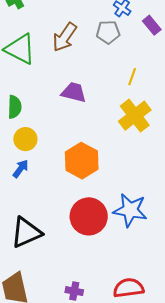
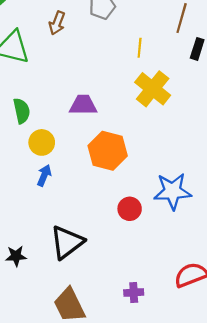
brown arrow: (65, 37) -> (57, 23), size x0.7
purple trapezoid: (74, 92) -> (83, 105), moved
red circle: (89, 216) -> (130, 209), size x0.6

